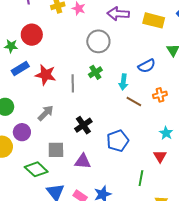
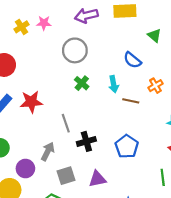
blue semicircle: (147, 66) -> (132, 60), turned 84
gray line: (73, 83) -> (66, 123), moved
gray arrow: (46, 113) -> (48, 151), moved
black cross: (83, 125) -> (86, 141), turned 36

